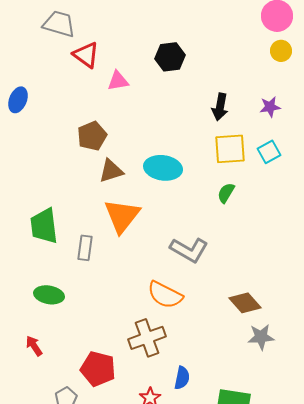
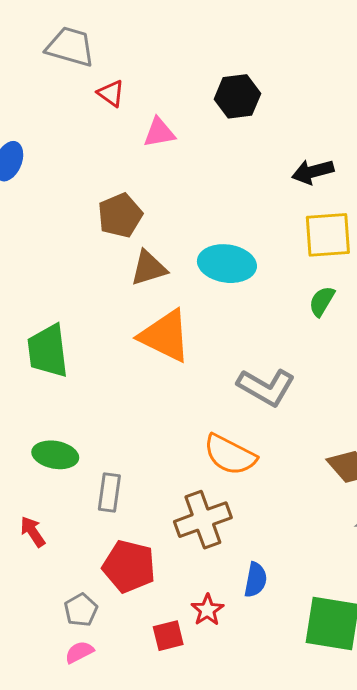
red triangle: (86, 55) -> (111, 93), size x0.7
black arrow: (220, 107) -> (313, 172), turned 64
orange triangle: (122, 216) -> (165, 336), turned -42
gray rectangle: (85, 248) -> (109, 492), moved

